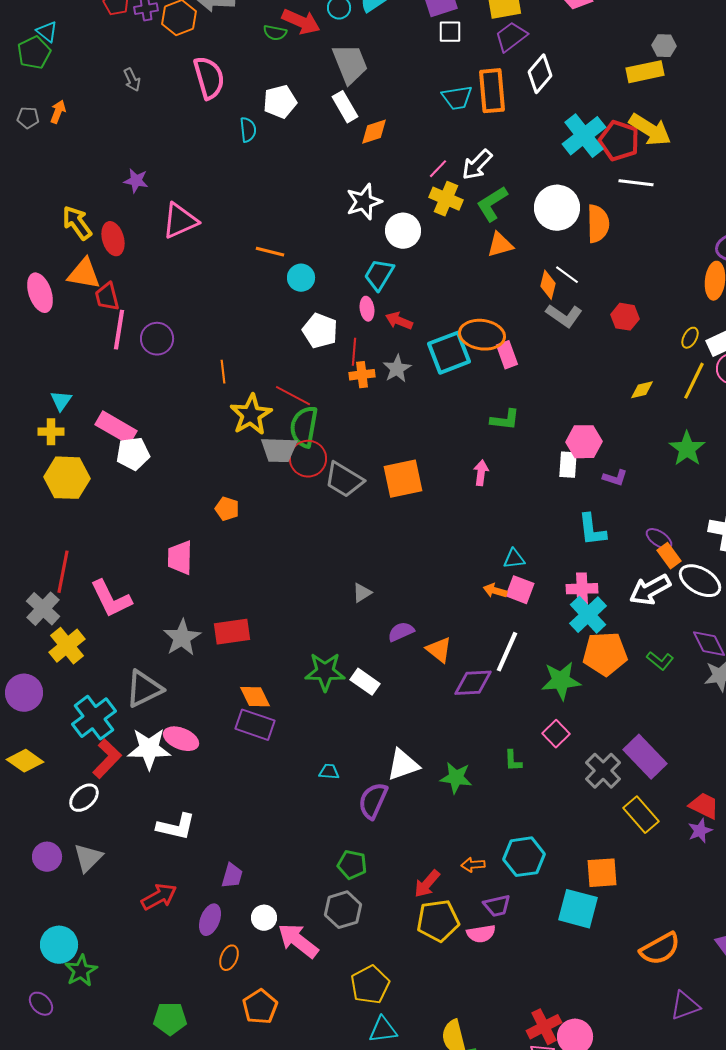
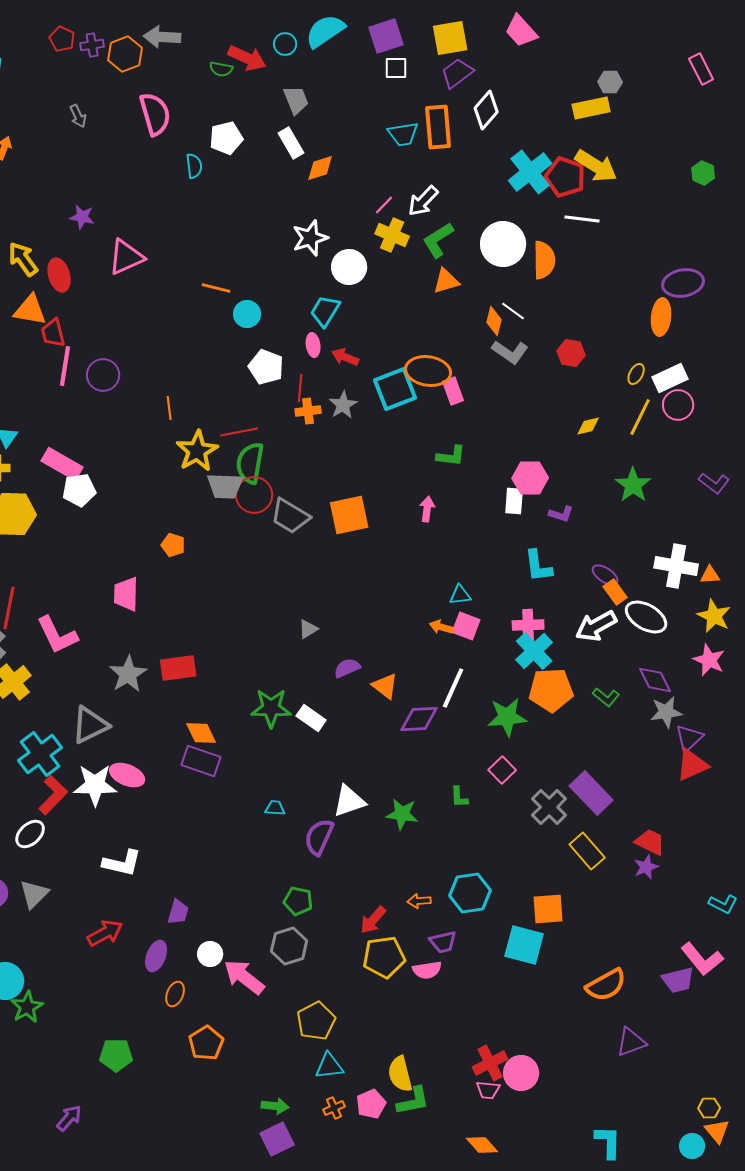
gray trapezoid: (350, 64) -> (296, 100), size x0.7
red line: (293, 396) -> (239, 432), turned -39

